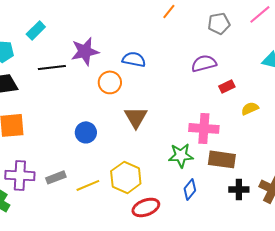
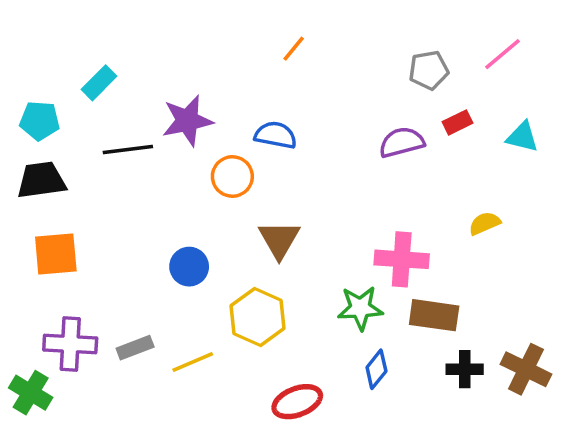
orange line: (169, 11) -> (294, 49), moved
red rectangle: (227, 86) -> (457, 122), moved
yellow hexagon: (126, 177) -> (258, 317), moved

